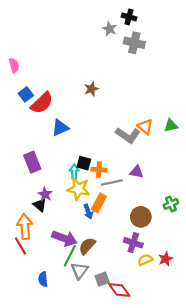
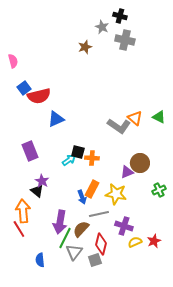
brown star: (91, 89) -> (85, 47), moved
red semicircle: (42, 103) -> (39, 96), turned 30
green triangle: (171, 126) -> (159, 117), turned 40
cyan arrow: (74, 172) -> (69, 160), turned 56
purple triangle: (137, 172) -> (127, 172), moved, turned -32
gray line: (112, 182) -> (99, 214), moved
yellow star: (78, 189) -> (116, 194), moved
brown circle: (141, 217) -> (140, 163), moved
purple arrow: (64, 238) -> (60, 222), turned 80
red diamond: (119, 290) -> (101, 244), moved, turned 50

